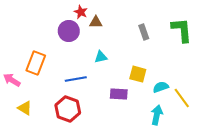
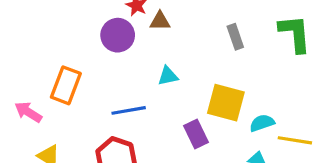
yellow square: (138, 74) -> (226, 103), size x1.4
purple rectangle: (119, 94) -> (196, 134), turned 60
yellow line: (182, 98) -> (295, 140), turned -45

